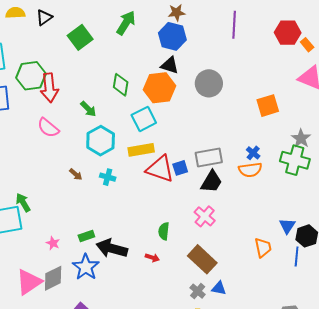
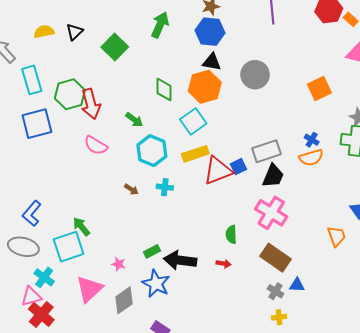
red triangle: (160, 169) -> (218, 171), turned -32
pink cross: (205, 216) -> (271, 213), size x1.4
pink triangle: (29, 282) -> (89, 289), moved

